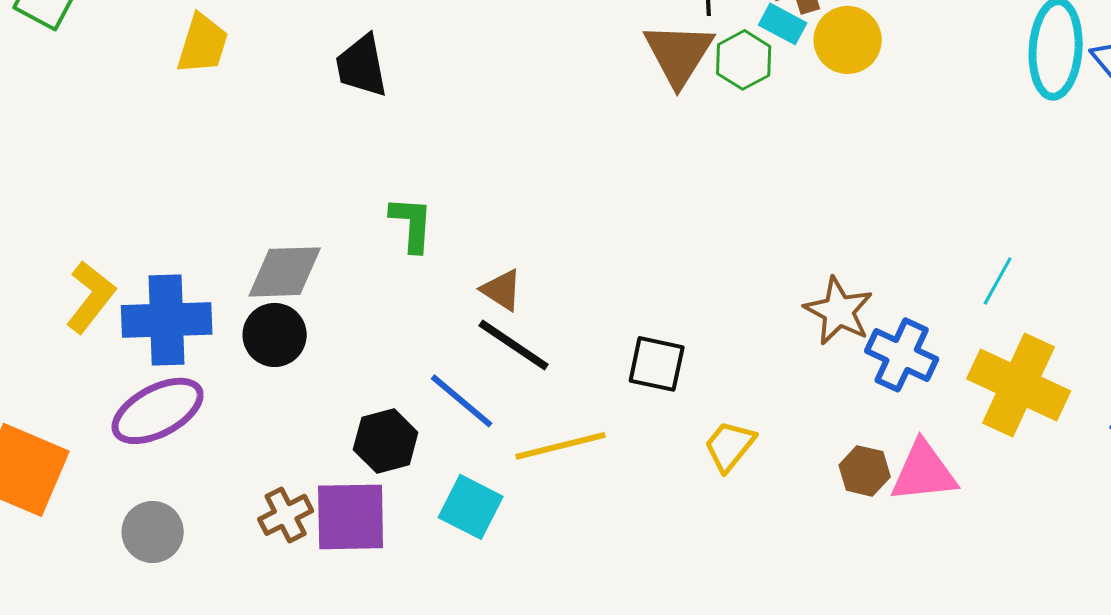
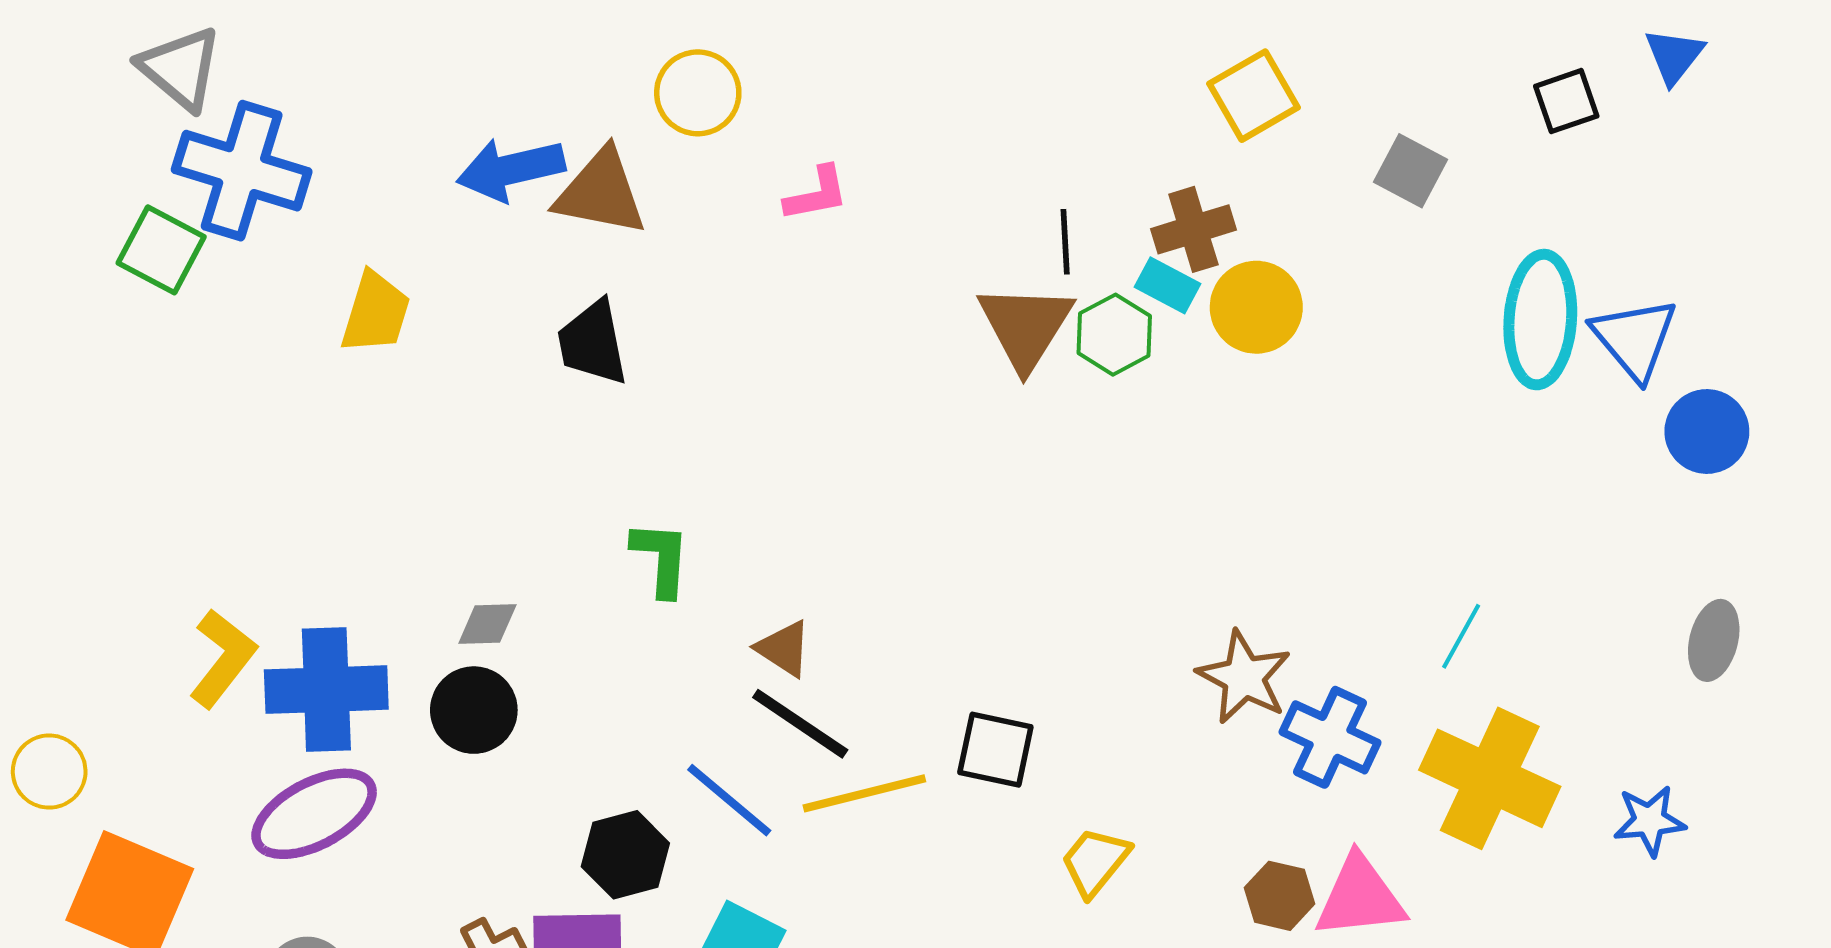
gray diamond: (285, 272) -> (487, 624), size x0.6
yellow line: (561, 446) -> (864, 793), moved

